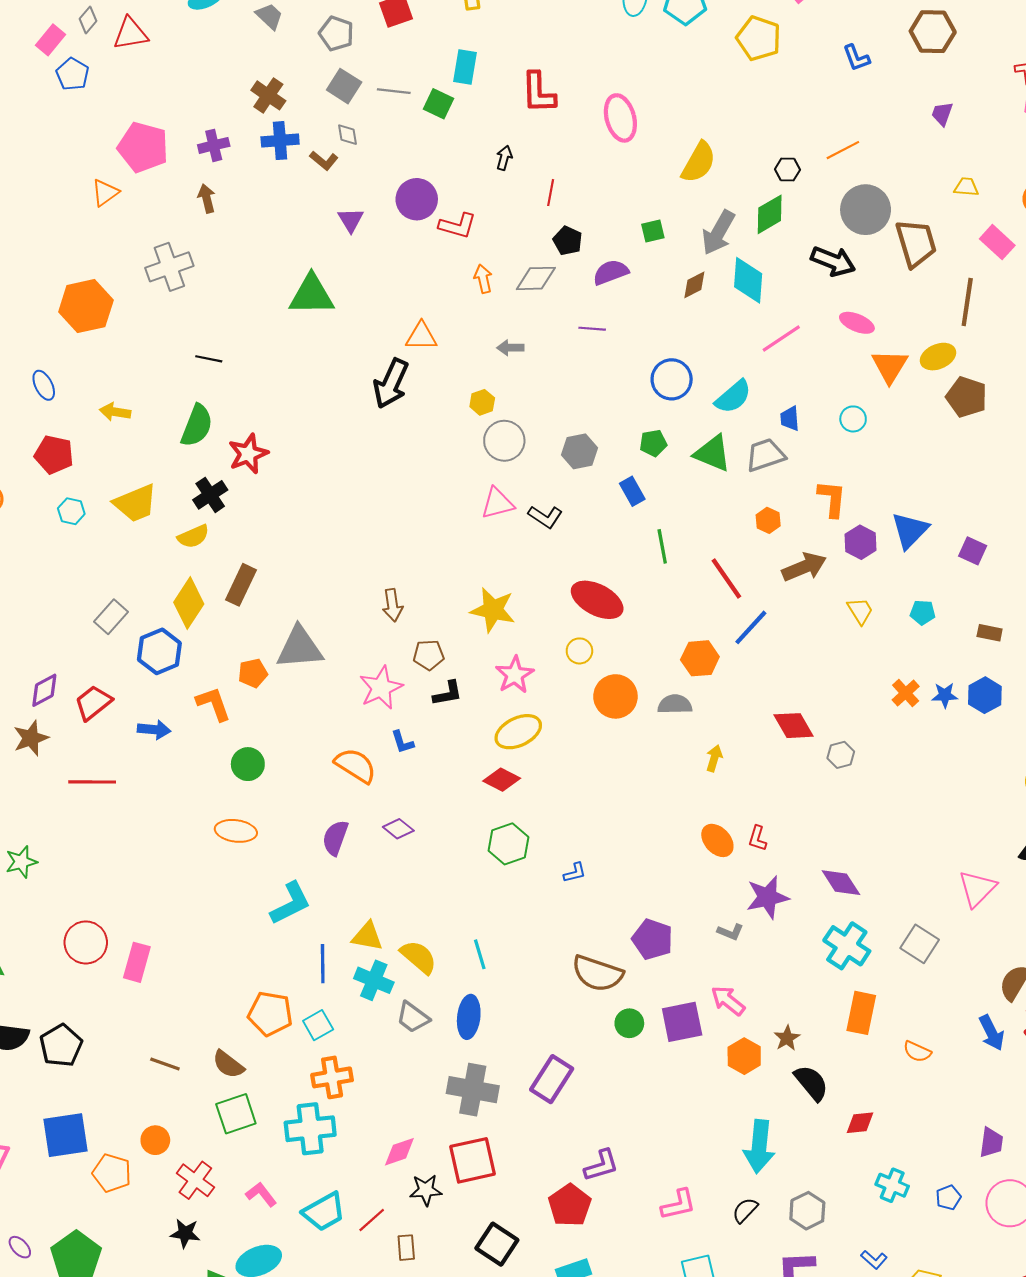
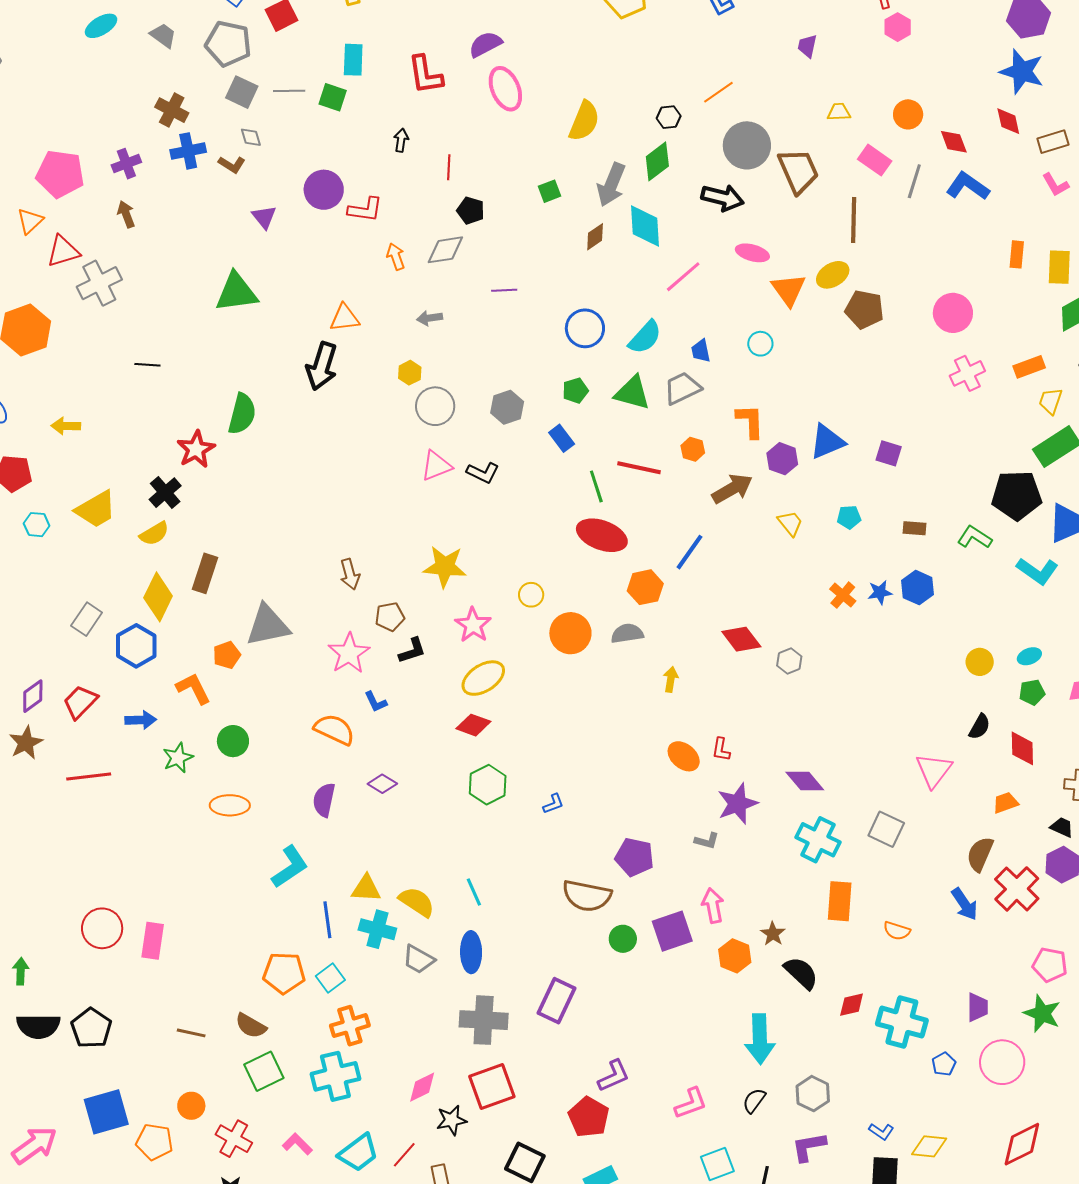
red triangle: (131, 34) -> (63, 251), moved
gray pentagon: (336, 34) -> (228, 44), size x1.4
purple semicircle: (611, 272) -> (485, 44), moved
green semicircle: (197, 426) -> (242, 414), moved
blue triangle: (910, 530) -> (827, 442), turned 30
red line: (726, 578) -> (639, 468), moved, turned -36
red ellipse: (597, 600) -> (602, 535), moved
green star: (21, 862) -> (178, 758), moved
pink arrow: (728, 1001) -> (713, 906), turned 48
cyan cross: (892, 1185) -> (902, 1022), moved, size x1.6

